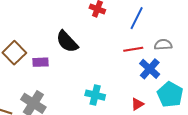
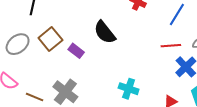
purple rectangle: (40, 62) -> (76, 51), turned 35

